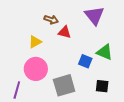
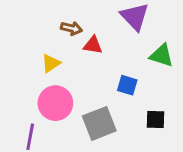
green triangle: (105, 52) -> (162, 55), moved

